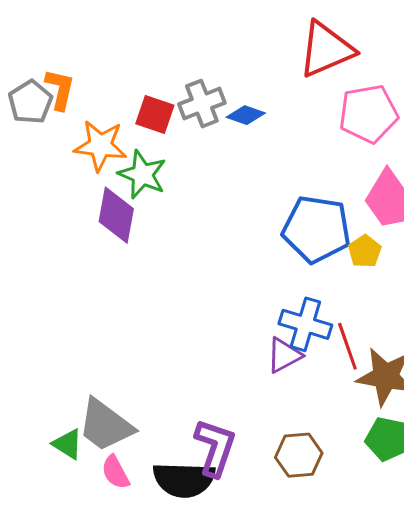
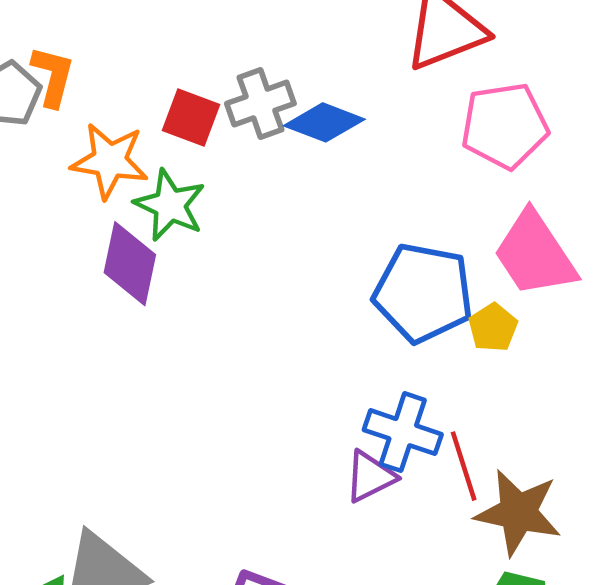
blue diamond: (246, 115) -> (324, 122), size x1.4

